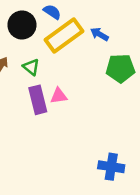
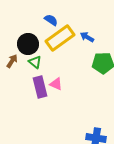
black circle: (22, 25) -> (28, 44), moved
pink triangle: (59, 96) -> (56, 84), turned 32

